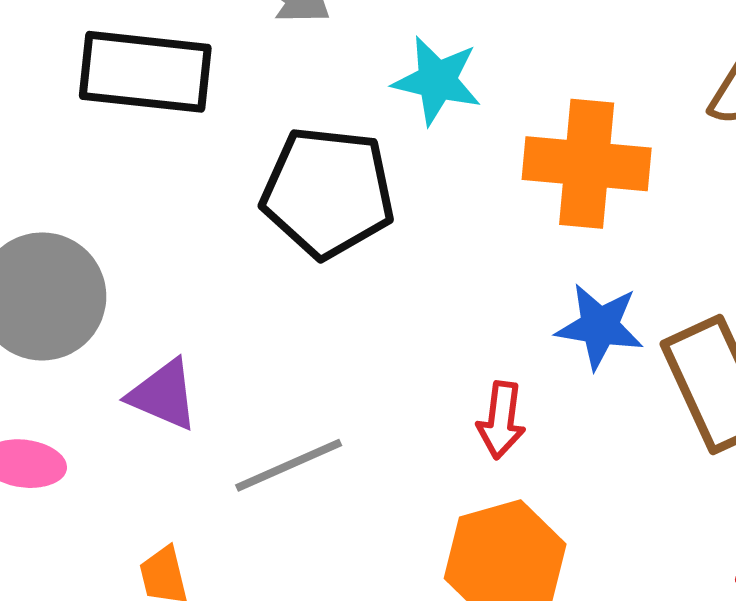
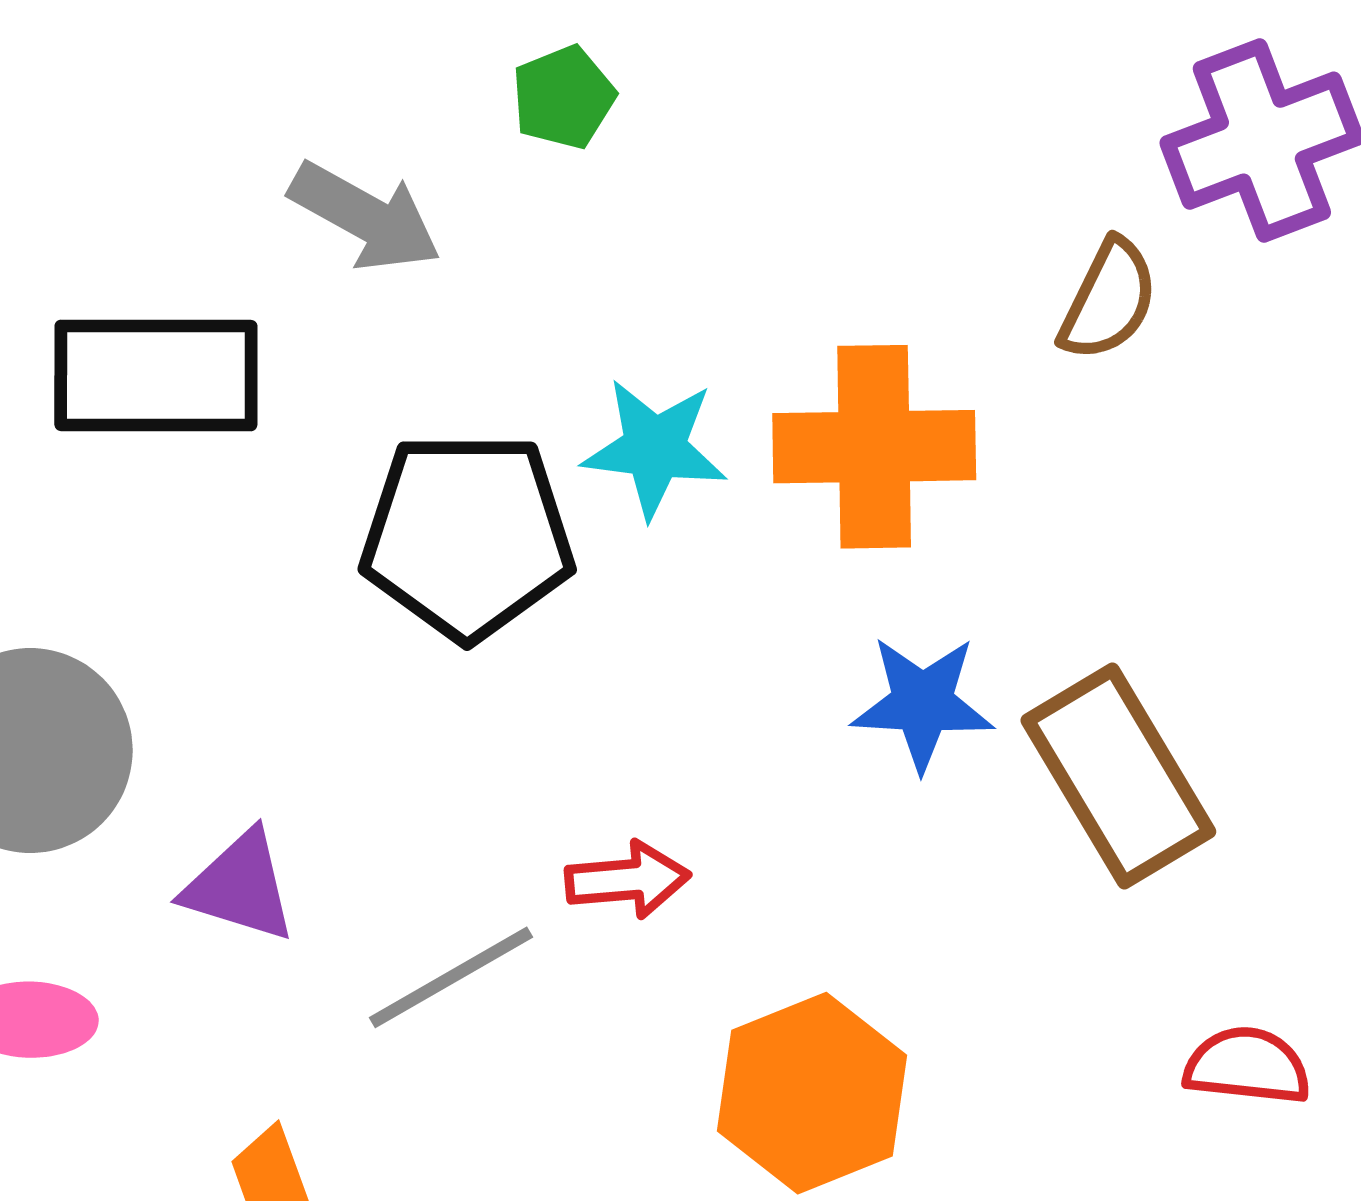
cyan star: (437, 81) -> (655, 448), moved
red arrow: (501, 420) -> (628, 880), moved, turned -96

